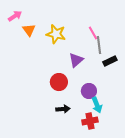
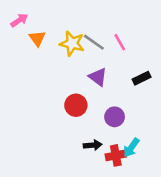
gray line: (99, 45) -> (94, 42), moved, turned -48
purple triangle: (76, 60) -> (98, 77), turned -42
cyan arrow: (97, 105) -> (131, 148), moved, turned 56
black arrow: (63, 109) -> (93, 145), moved

